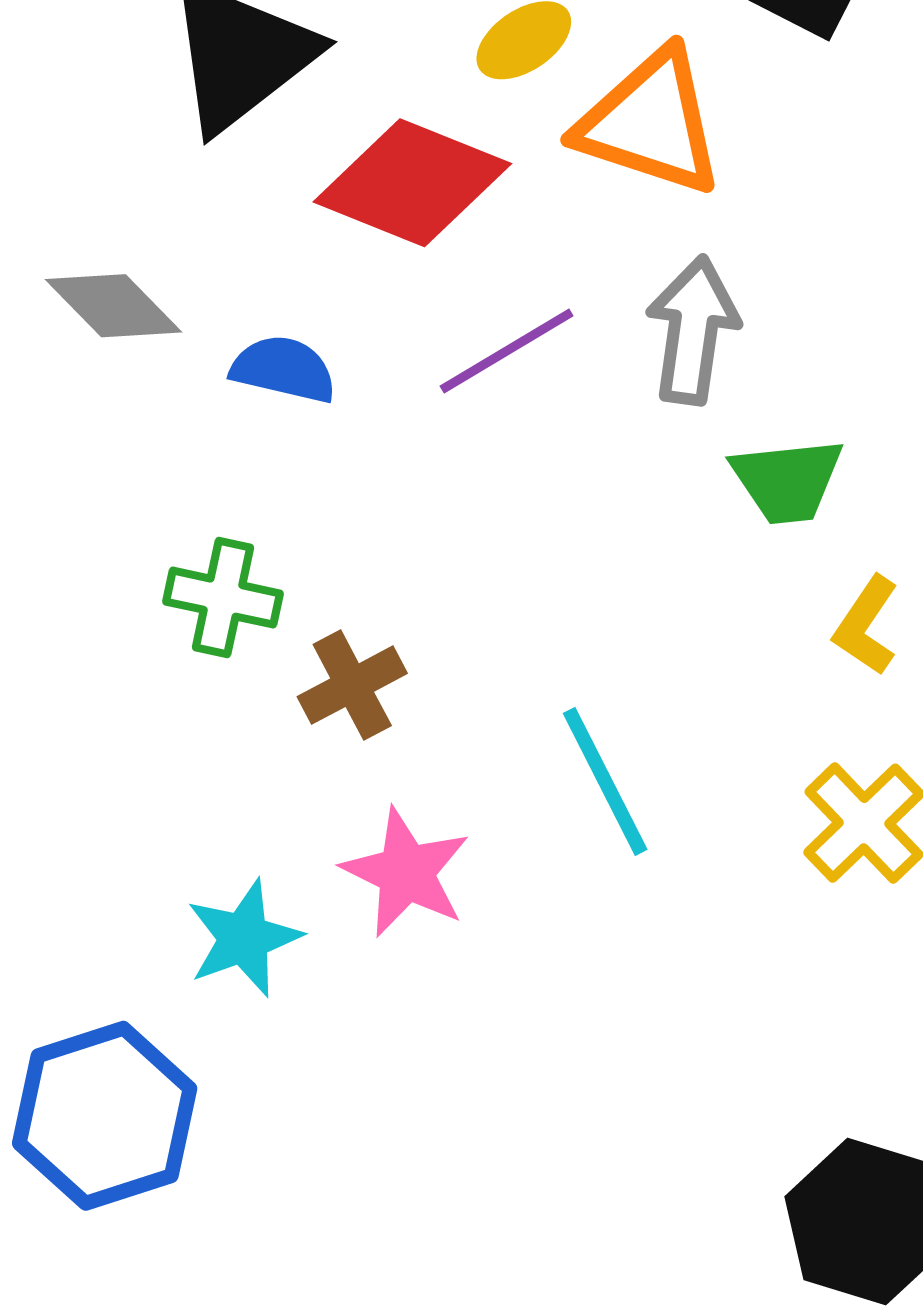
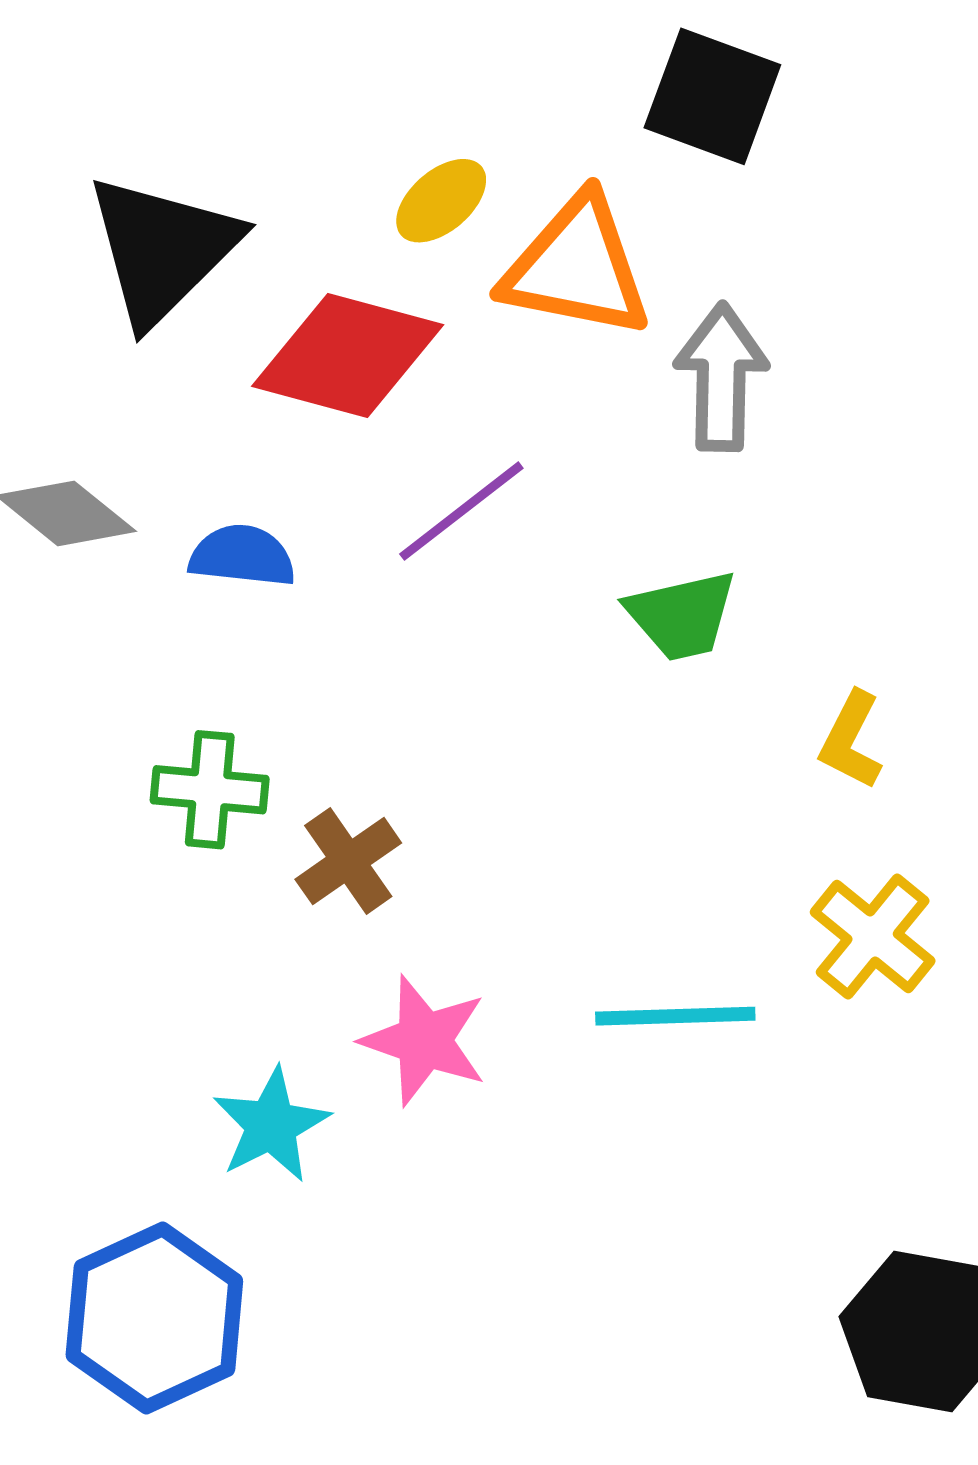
gray arrow: (693, 330) -> (721, 377), moved
green trapezoid: (787, 480) -> (682, 615), moved
cyan line: (605, 781) -> (675, 1016), moved, turned -58

